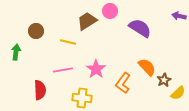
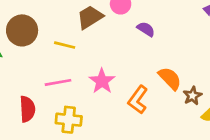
purple semicircle: (140, 28) -> (146, 29), moved, size x0.6
brown circle: (36, 31) -> (22, 30), size x1.5
yellow cross: (82, 98) -> (69, 120), moved

